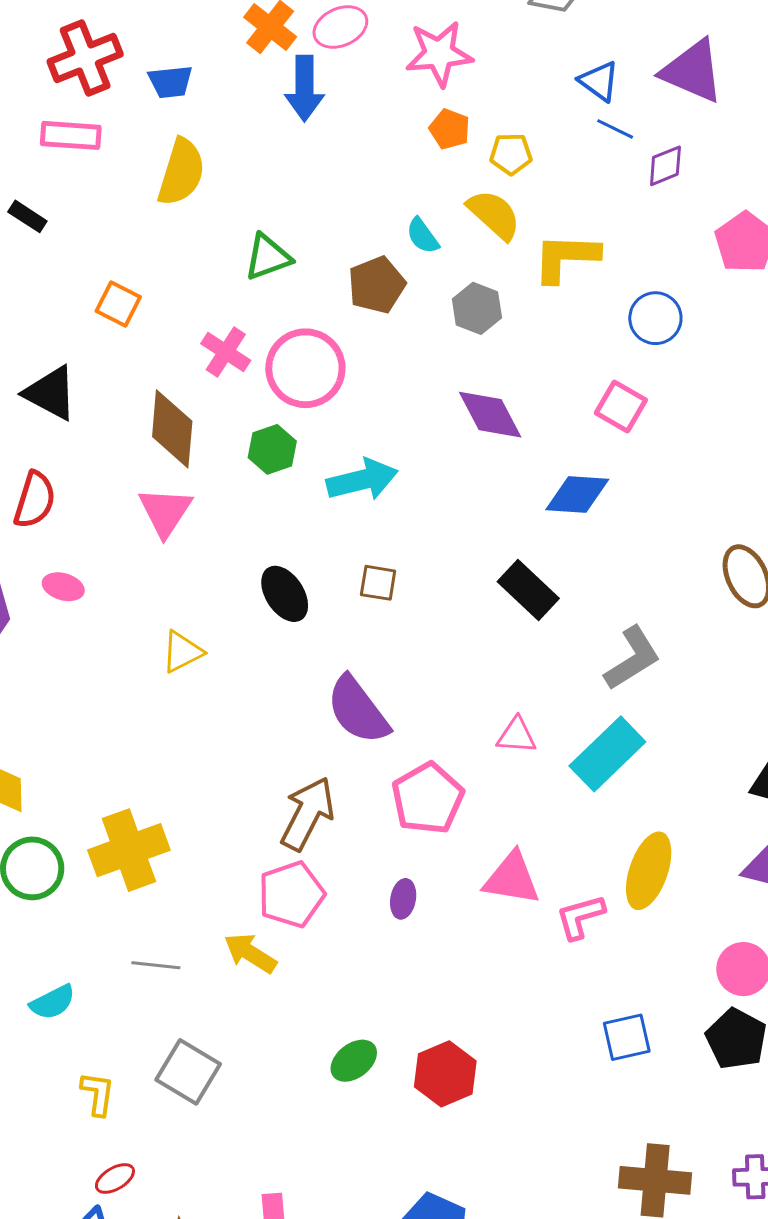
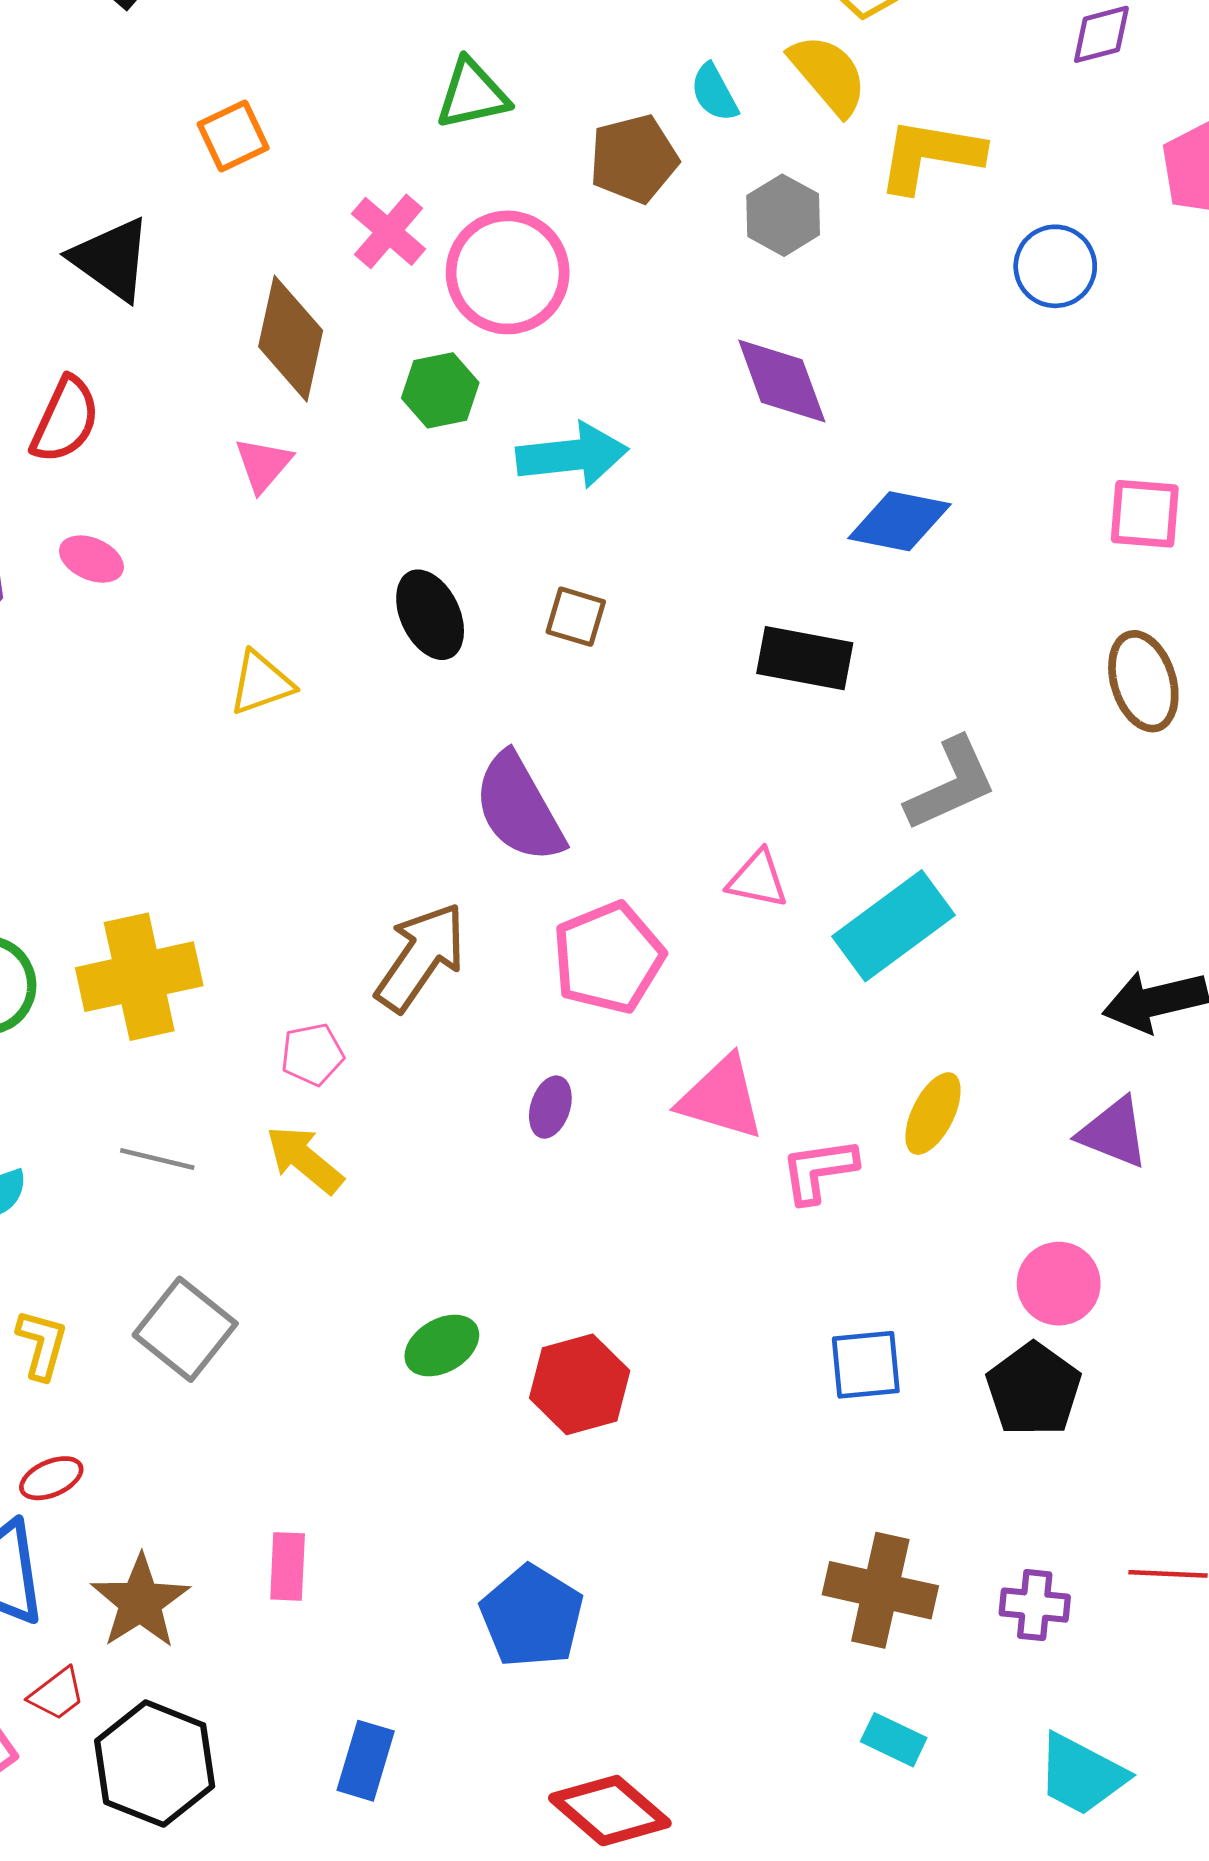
orange square: (118, 304) -> (233, 136), turned 30
pink square: (621, 406) -> (1145, 514), moved, turned -33
pink triangle: (165, 512) -> (263, 464), size x0.7
black rectangle: (528, 590) -> (805, 658), turned -40
yellow ellipse: (649, 871) -> (933, 1114), size x0.7
pink pentagon: (291, 894) -> (312, 1054), moved, size x0.6

